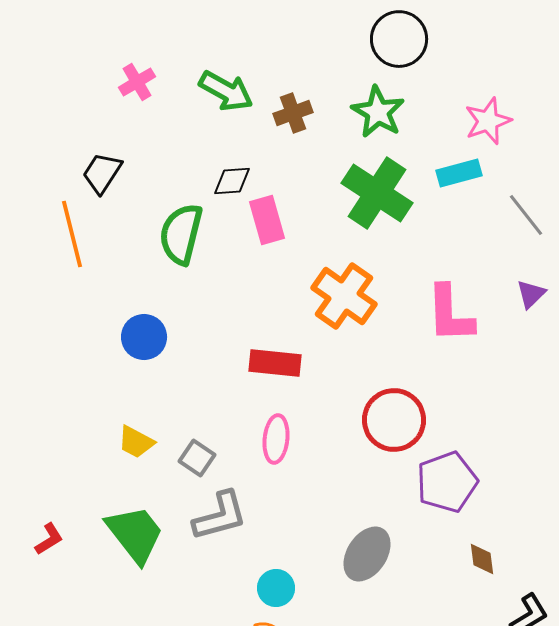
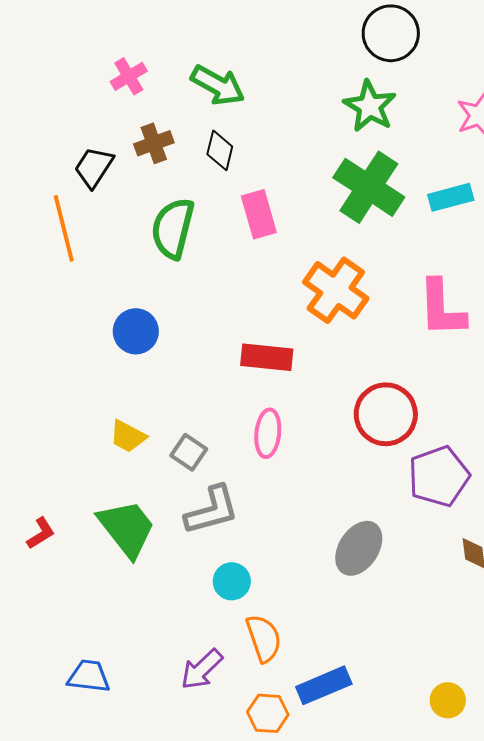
brown cross: (293, 113) -> (154, 143), moved
cyan rectangle: (459, 173) -> (451, 197), moved
black diamond: (232, 181) -> (220, 150), moved, turned -72
cyan circle: (276, 588) -> (232, 581), moved

